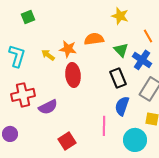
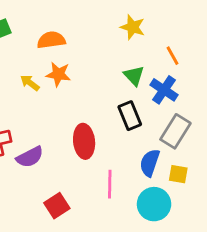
orange semicircle: (94, 39) -> (51, 40), moved
red ellipse: (73, 75) -> (84, 141), moved
blue semicircle: (122, 106) -> (150, 163), moved

